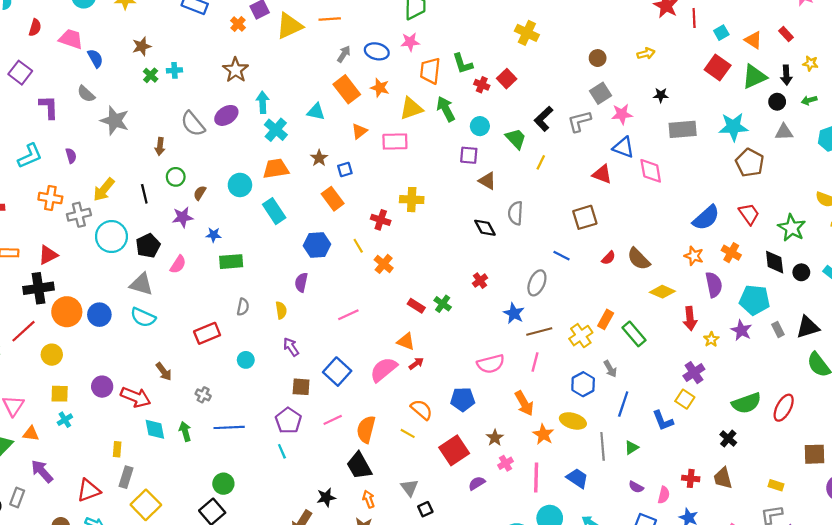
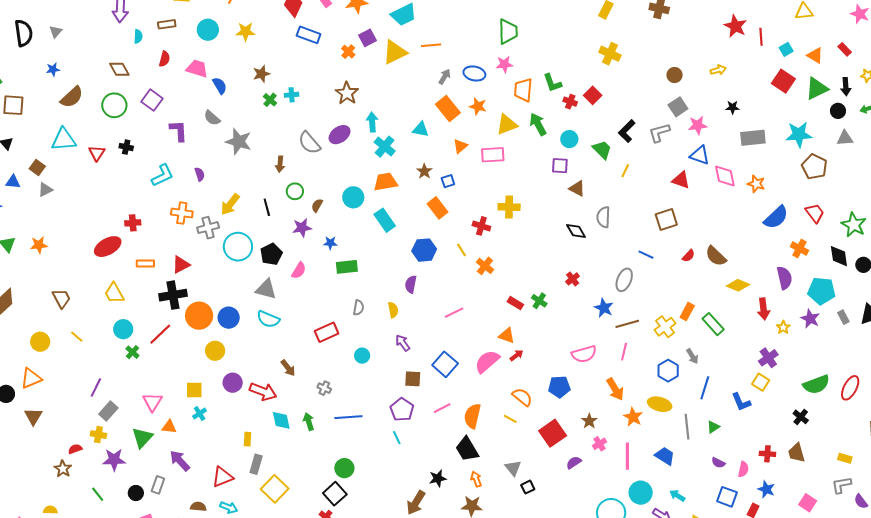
orange star: (694, 256) -> (756, 184), moved
yellow circle: (52, 355) -> (215, 351), moved

